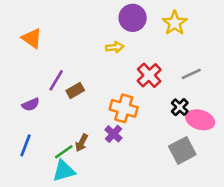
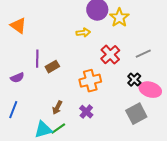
yellow star: (175, 23) -> (119, 18), moved
purple line: (56, 80) -> (37, 59), turned -30
orange cross: (124, 108) -> (90, 81), turned -30
purple cross: (113, 134) -> (86, 112), moved
green line: (64, 152) -> (58, 129), moved

